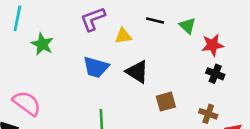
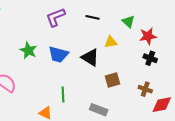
black line: (155, 20) -> (92, 17), moved
yellow triangle: (123, 36) -> (111, 42), moved
green star: (42, 44) -> (28, 50), moved

